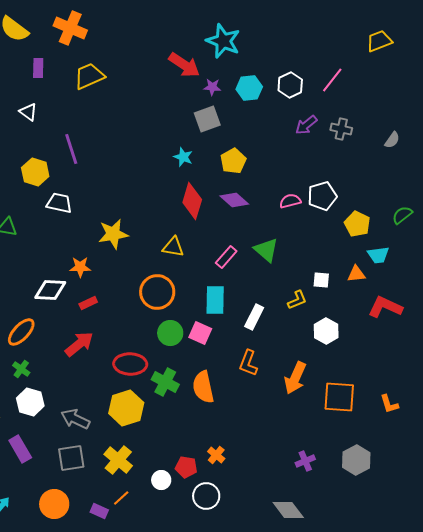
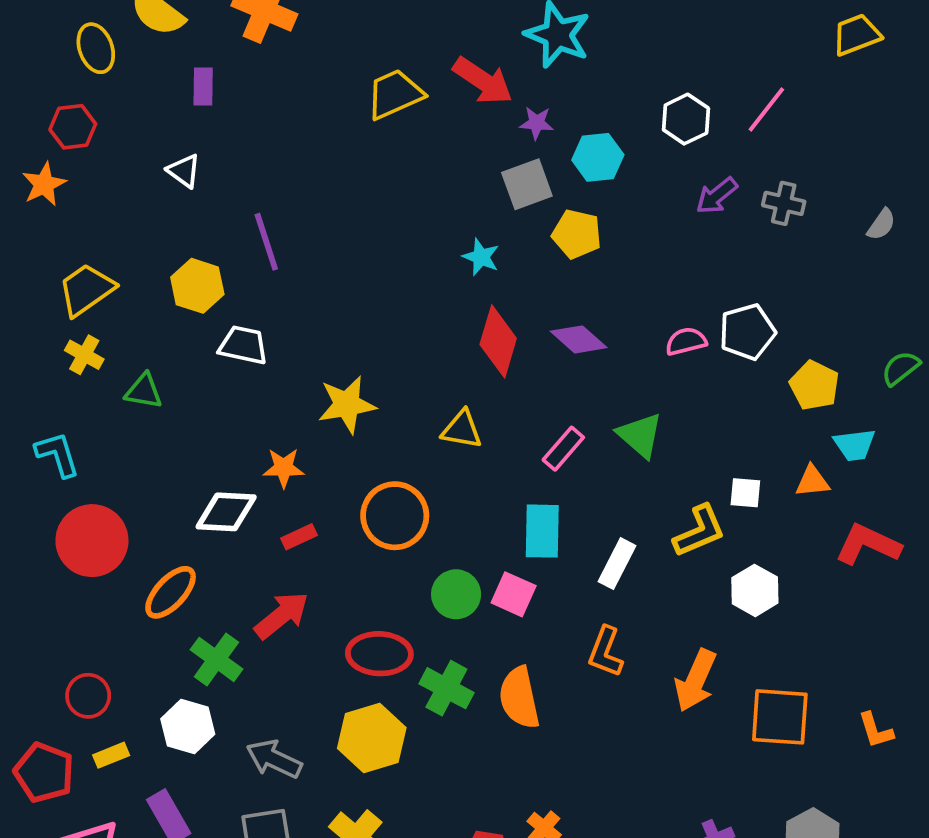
yellow trapezoid: (89, 76) -> (395, 94), moved
cyan hexagon: (249, 88) -> (598, 157), moved
yellow pentagon: (233, 161) -> (577, 234), moved, turned -30
orange circle: (157, 292) -> (395, 516), moved
yellow L-shape: (297, 300) -> (699, 531), size x1.4
green cross: (21, 369) -> (217, 659), moved, size x1.5

